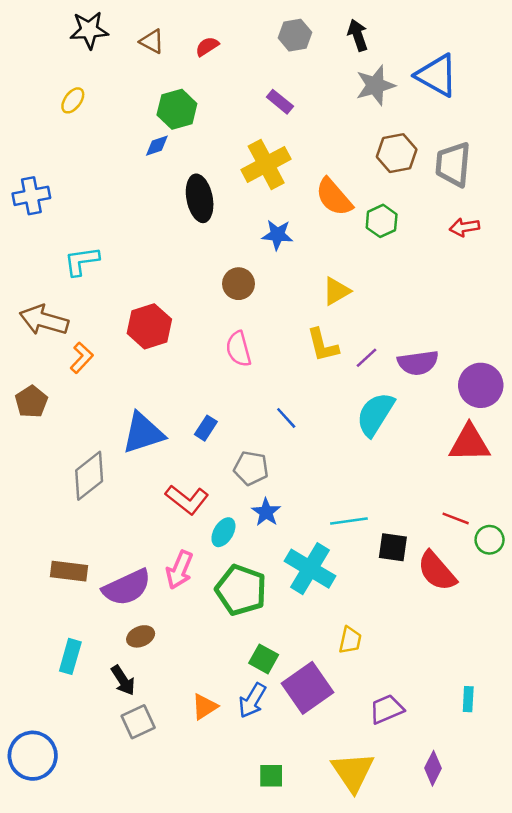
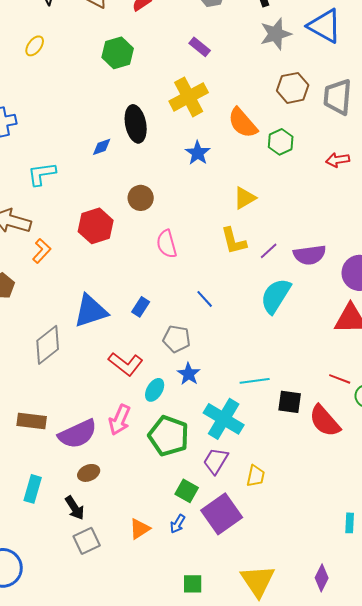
blue diamond: (157, 146) -> (102, 147), moved
red arrow: (464, 227) -> (338, 160), moved
blue star: (277, 235) -> (198, 153), turned 30
brown circle: (238, 284) -> (141, 198), moved
blue arrow: (252, 700) -> (178, 524), size x0.7
purple trapezoid: (387, 709) -> (216, 461), moved, turned -36

